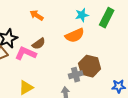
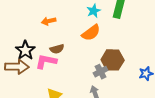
orange arrow: (37, 15) -> (49, 21), turned -32
brown semicircle: (39, 44) -> (57, 49), turned 32

